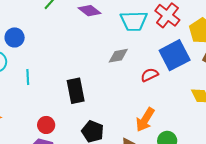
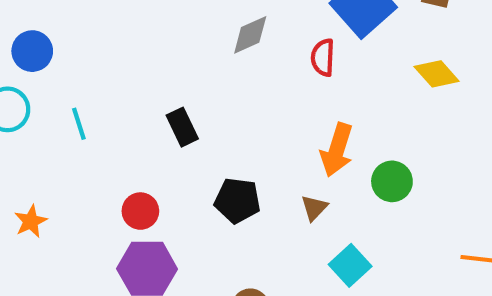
red semicircle: (150, 75) -> (323, 57), turned -48
black rectangle: (76, 91) -> (182, 127), size x0.7

